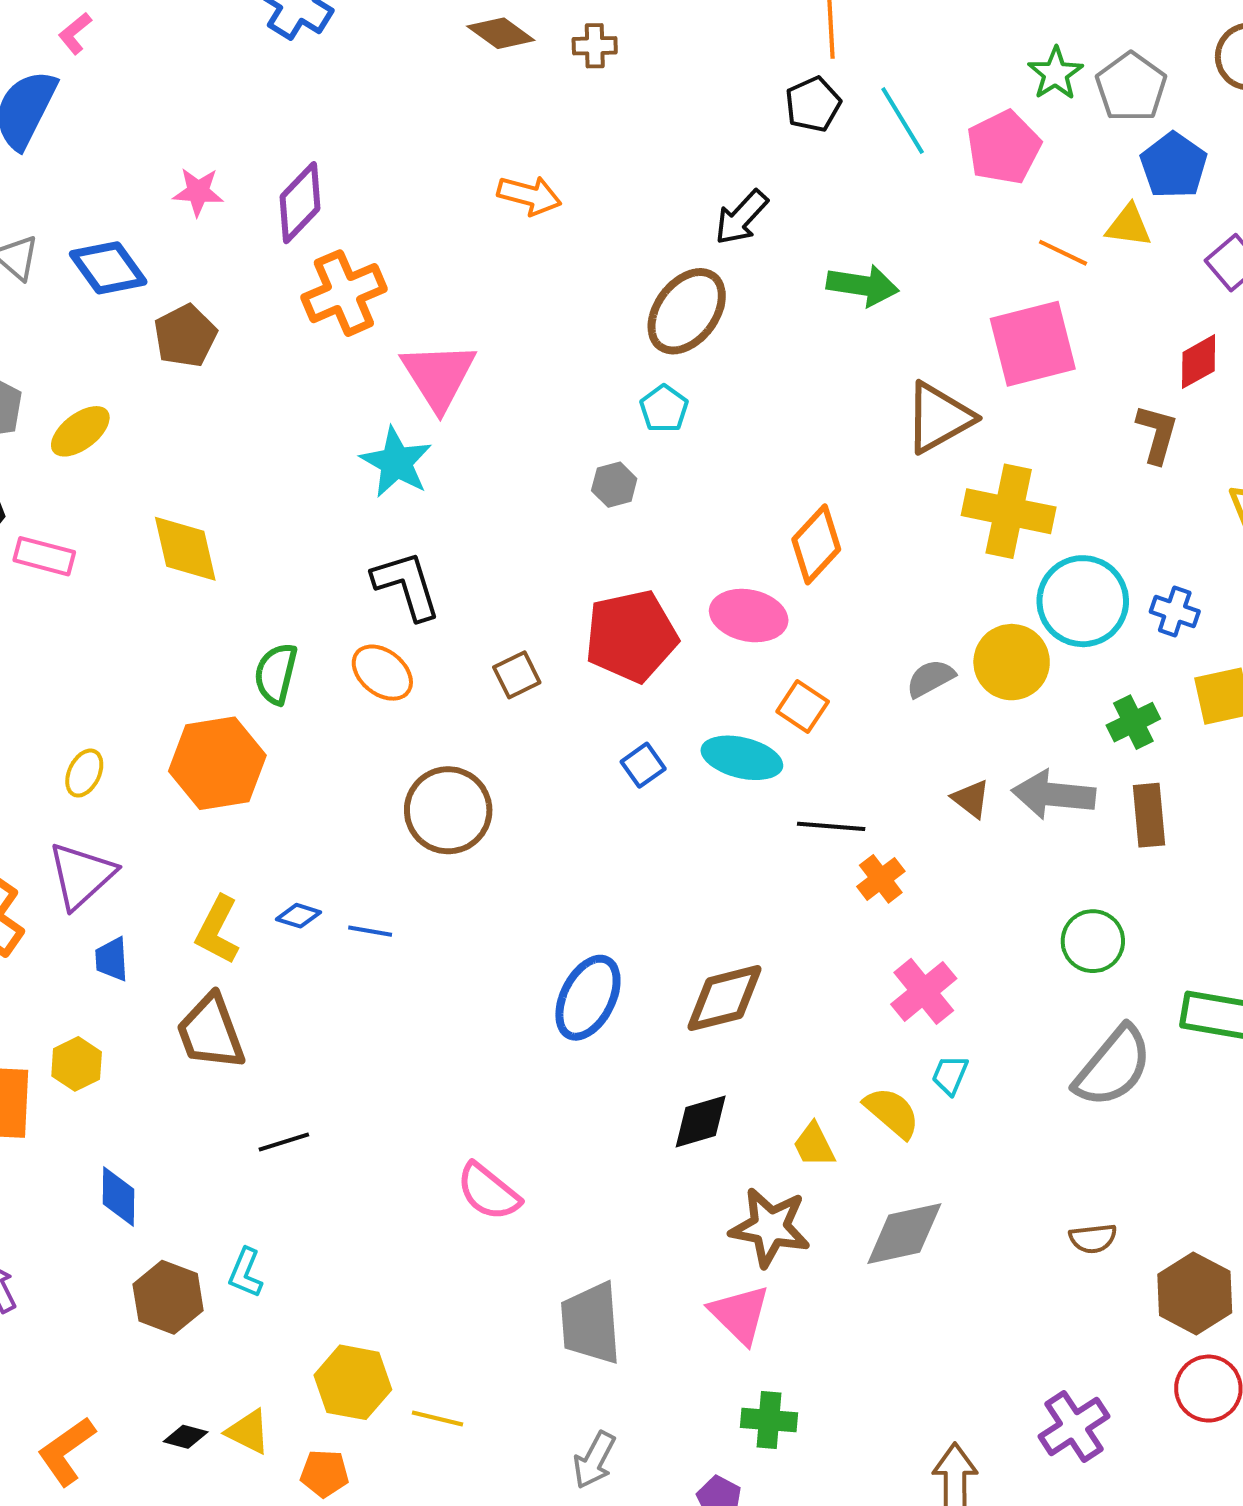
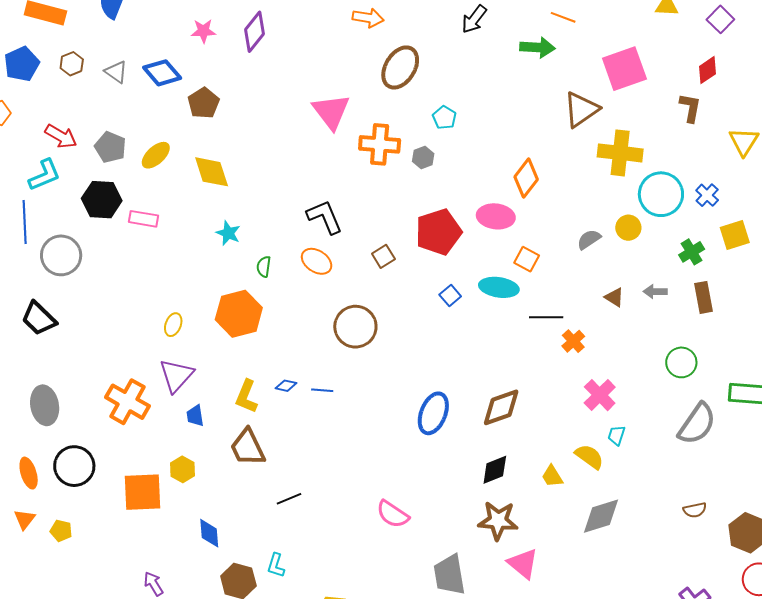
orange line: (1063, 253) -> (563, 17), moved
orange cross: (344, 293) -> (380, 144), moved, turned 33
brown ellipse: (687, 311) -> (400, 67), moved
cyan star: (396, 462) -> (228, 233), moved, size x0.7
yellow diamond: (185, 549) -> (212, 172), moved
blue cross: (1175, 612) -> (707, 195), turned 30
yellow circle: (1012, 662) -> (628, 228), size x0.7
green semicircle: (276, 674) -> (264, 267), size x0.7
gray arrow: (1054, 795) -> (655, 292), size x0.6
brown star: (770, 1227) -> (498, 521), moved

